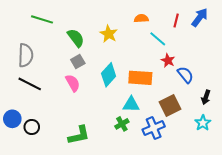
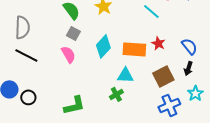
red star: (168, 60) -> (158, 43), moved
gray square: (78, 61) -> (73, 33), turned -32
blue semicircle: (185, 75) -> (189, 46), moved
black arrow: (206, 97) -> (188, 68), moved
blue cross: (154, 128) -> (169, 105), moved

